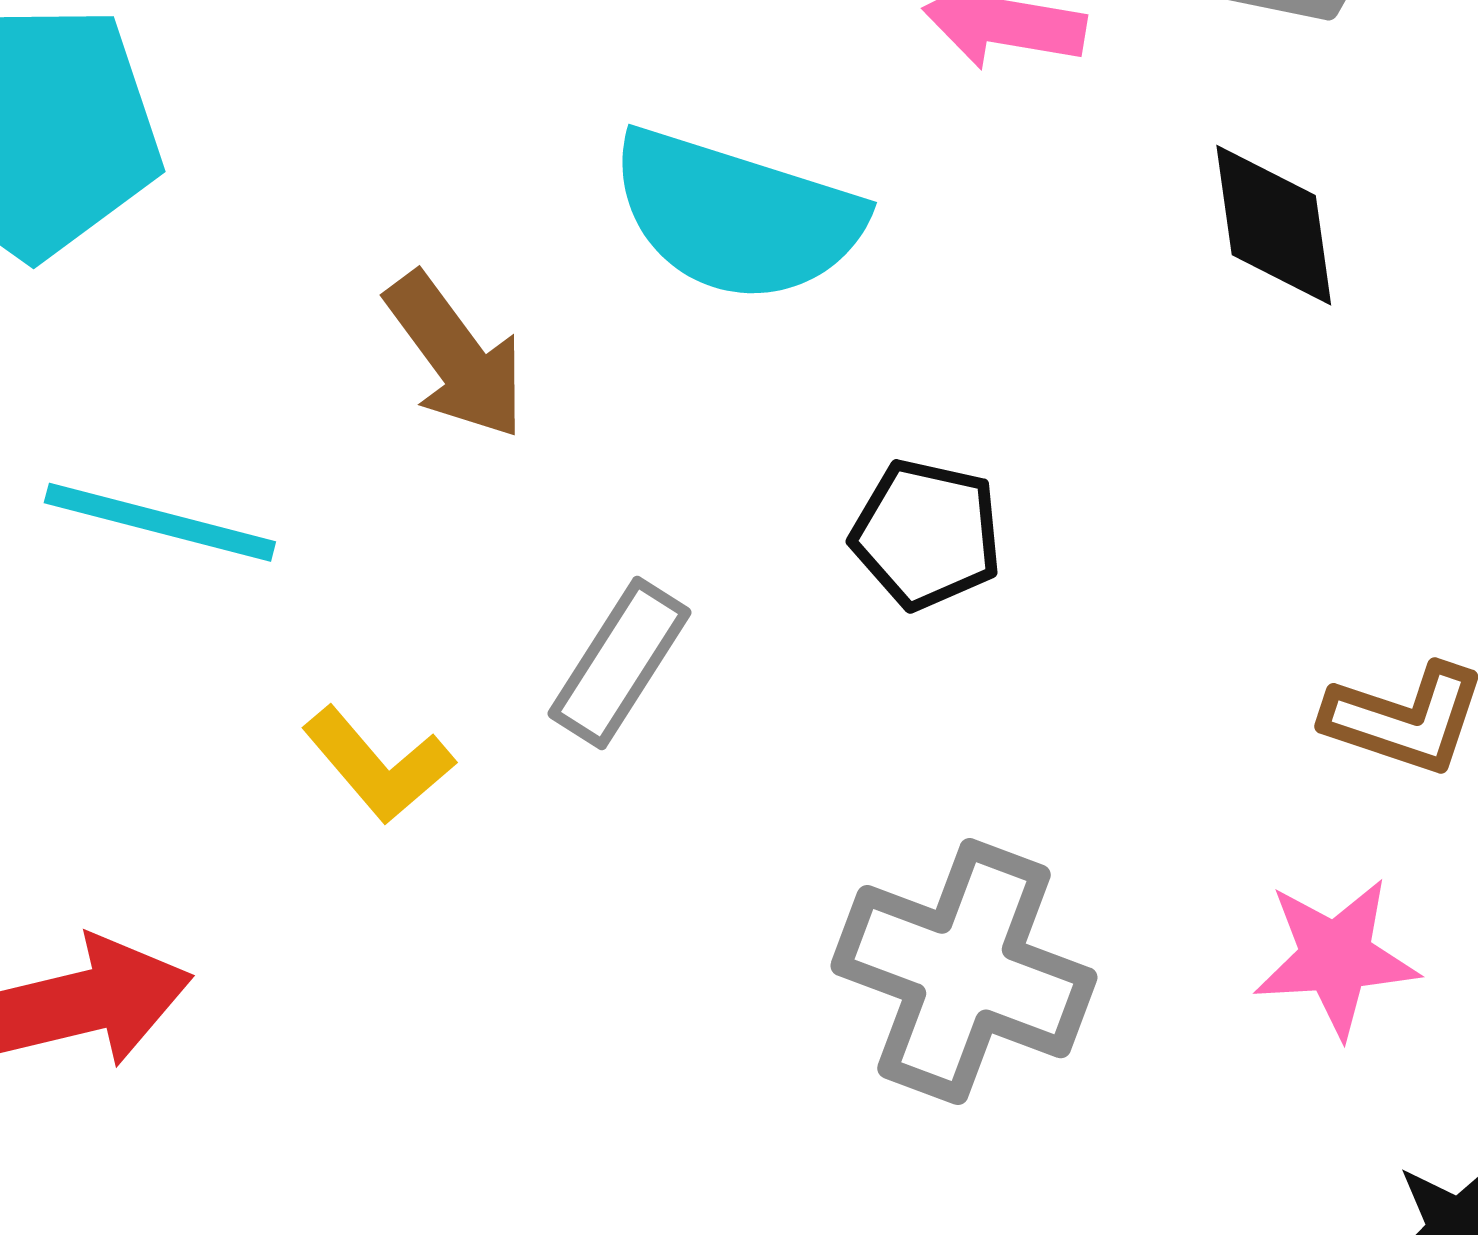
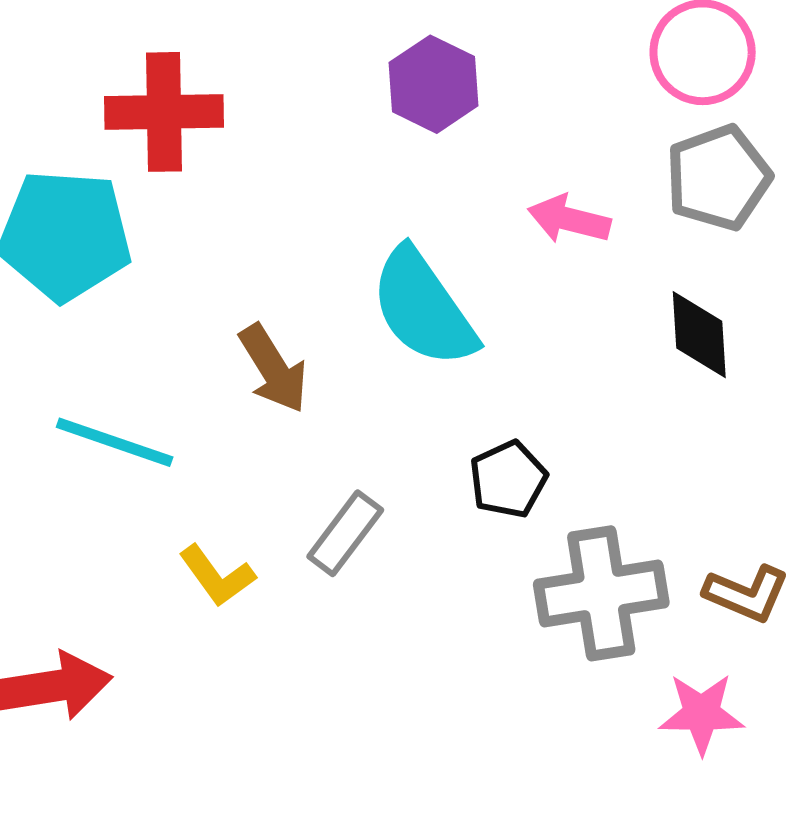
cyan semicircle: (736, 216) -> (423, 308), turned 33
black pentagon: (927, 534) -> (508, 479), turned 30
gray cross: (964, 972) -> (601, 593), moved, turned -34

